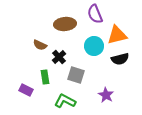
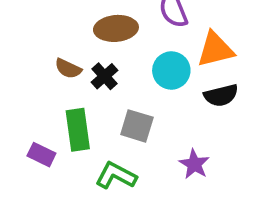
black cross: (59, 57) -> (104, 76), moved
green rectangle: (45, 77) -> (78, 130), size x1.5

